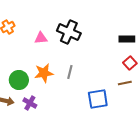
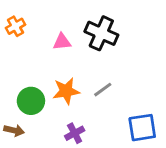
gray line: (70, 72) -> (103, 90), turned 40
purple cross: (30, 103) -> (75, 133), moved, turned 32

